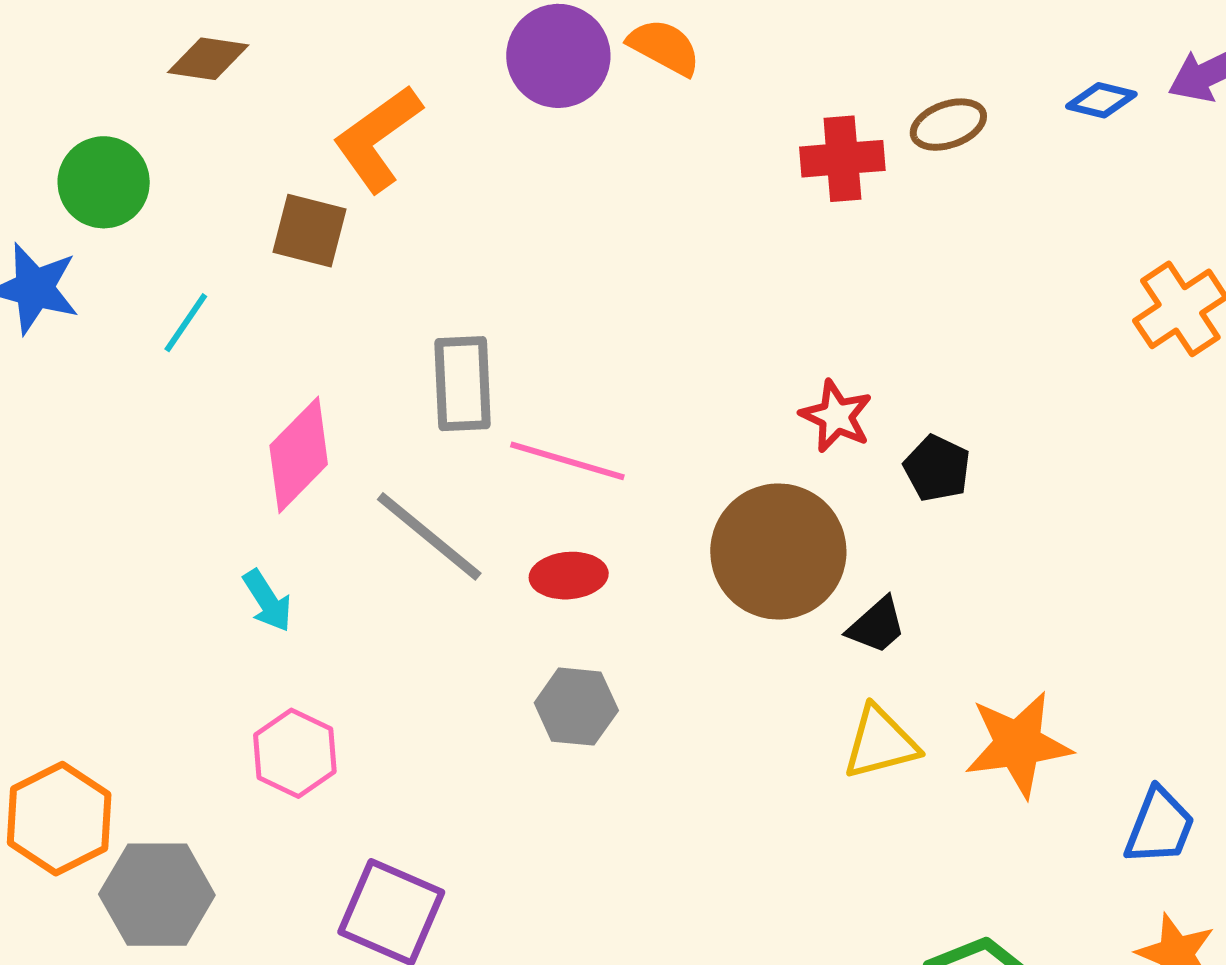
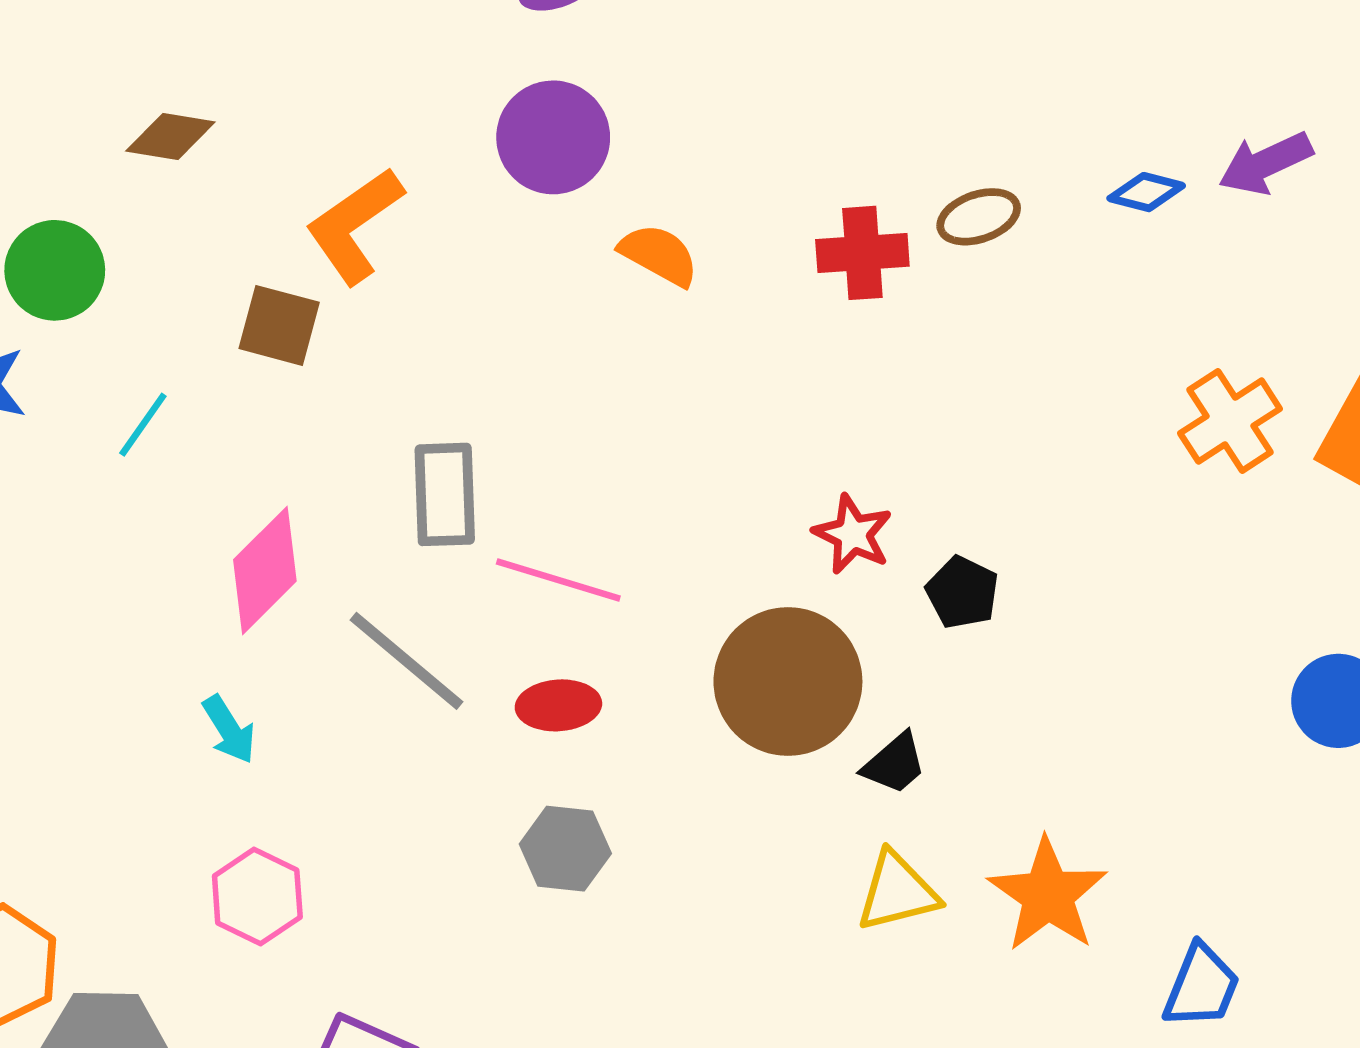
orange semicircle: (664, 47) -> (659, 255), moved
orange star: (1018, 744) -> (1048, 895), turned -30

